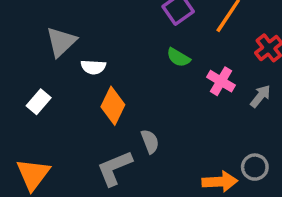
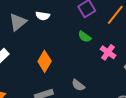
white semicircle: (93, 67) -> (43, 16), moved
gray semicircle: (150, 141) -> (78, 85), moved, turned 144

